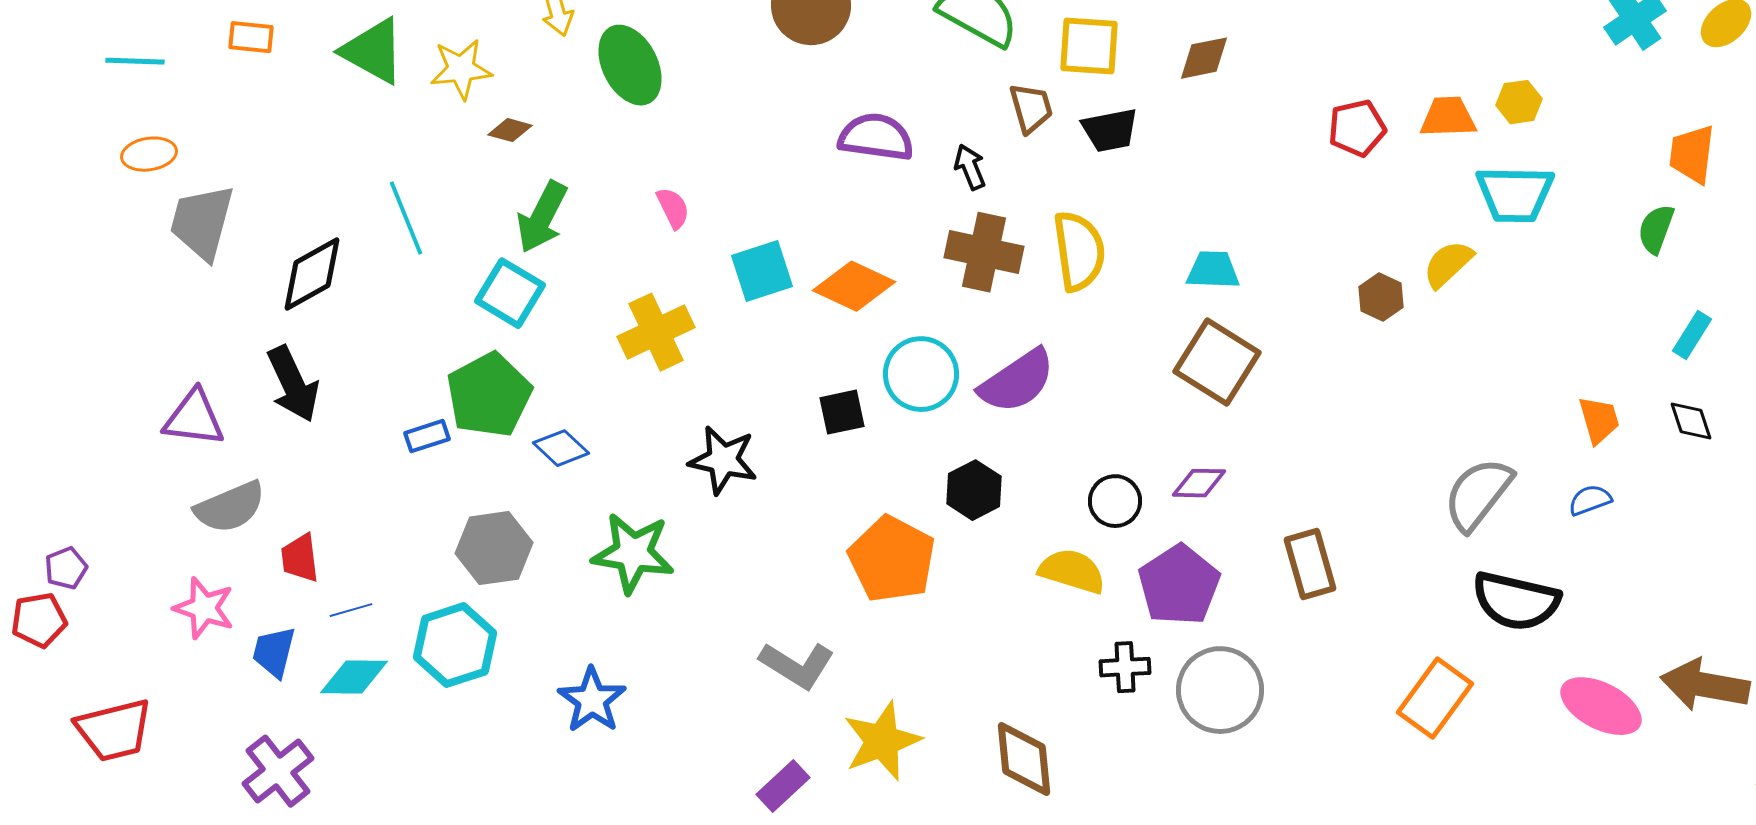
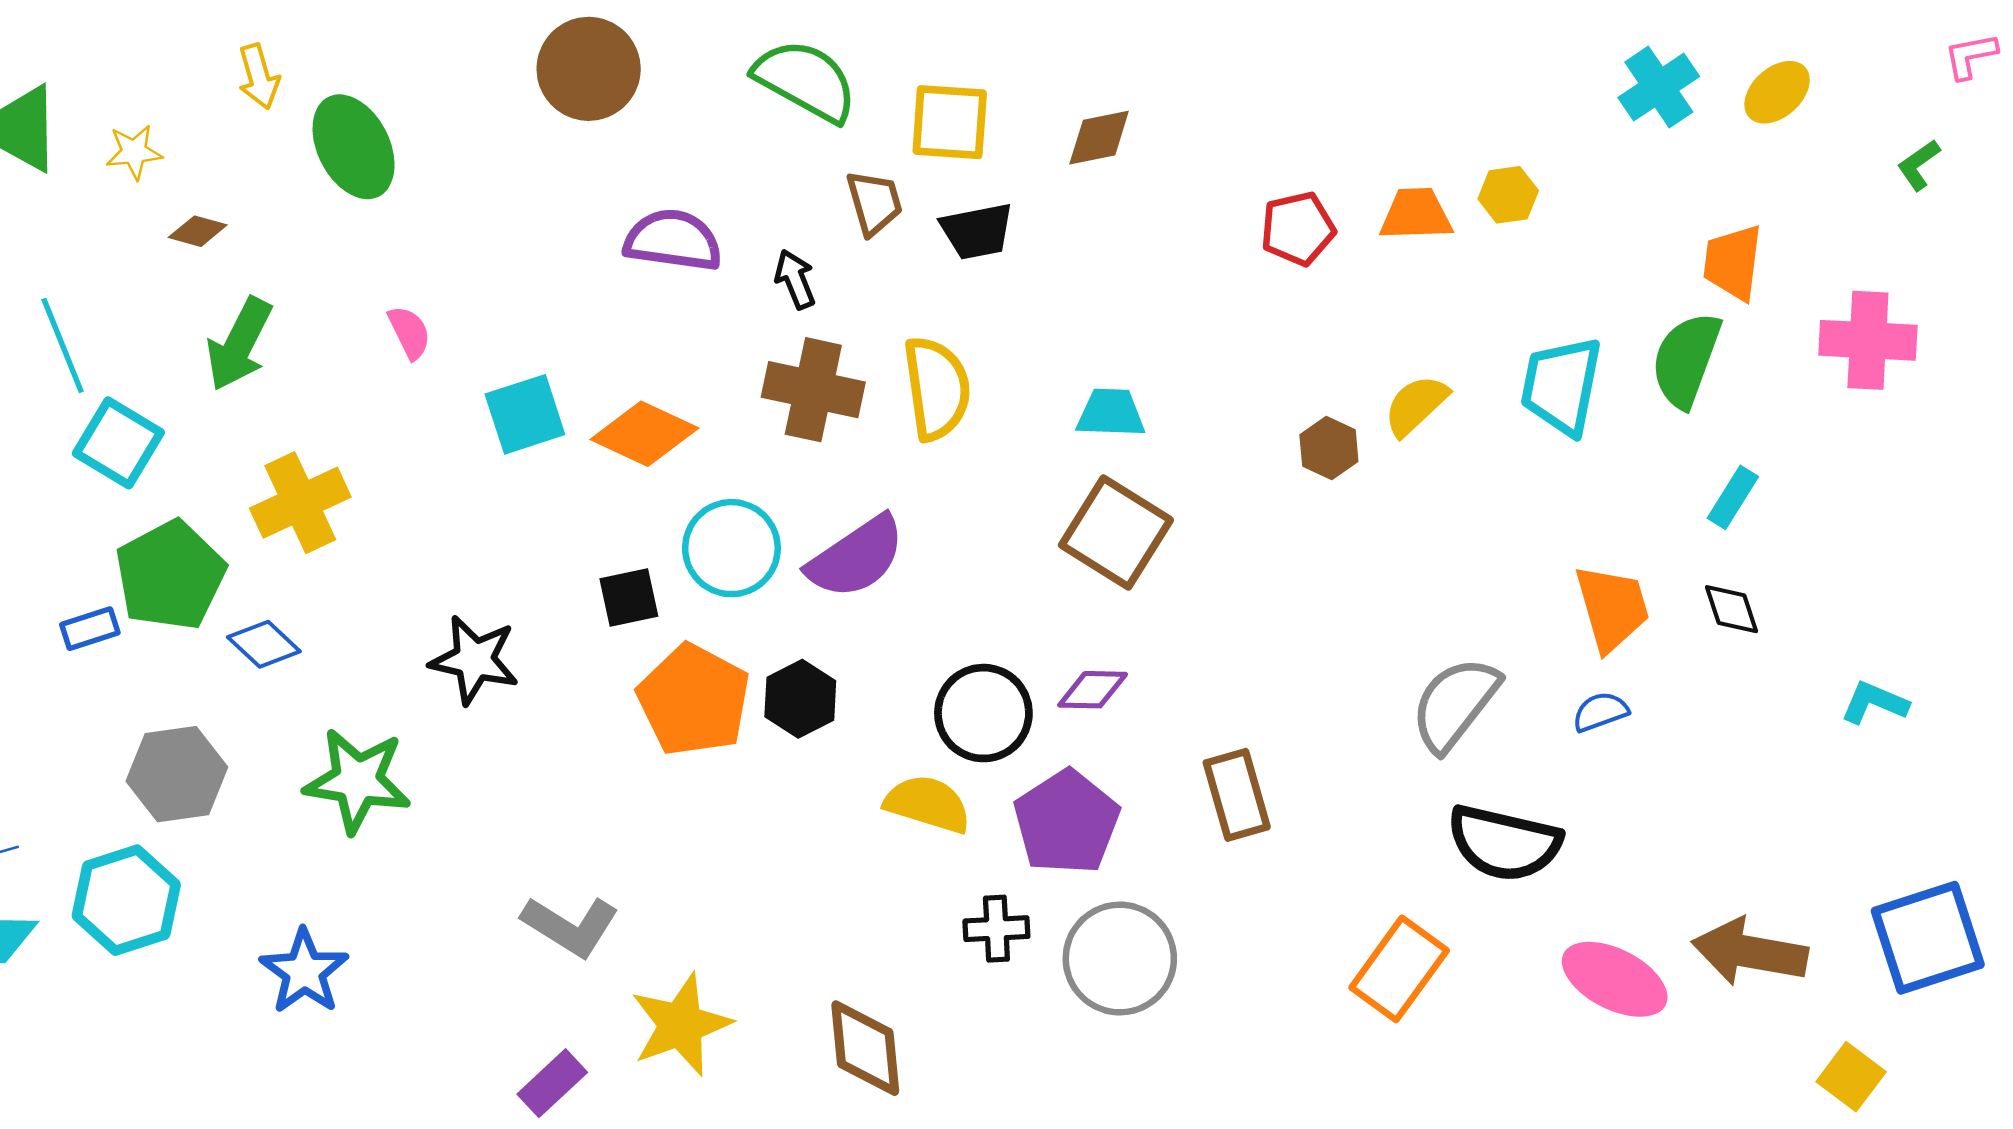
yellow star: (461, 69) -> (134, 152), size x0.7
cyan trapezoid: (1515, 194) -> (1561, 386), moved, turned 100
green semicircle: (1656, 229) -> (1686, 360), size x1.5
cyan square: (510, 293) -> (118, 443), moved
yellow cross: (656, 332) -> (300, 503), moved
orange trapezoid: (1599, 420) -> (1612, 608), size x1.4
black circle: (1115, 501) -> (983, 713), size x1.4
orange pentagon: (892, 559) -> (694, 700), moved

